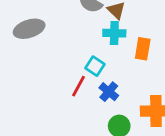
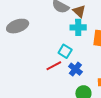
red line: (79, 86) -> (54, 66), turned 35

